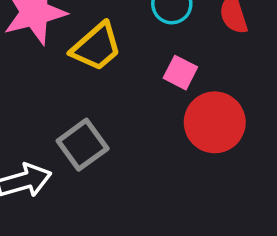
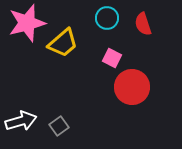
gray square: (83, 145) -> (59, 126), moved, size x0.7

